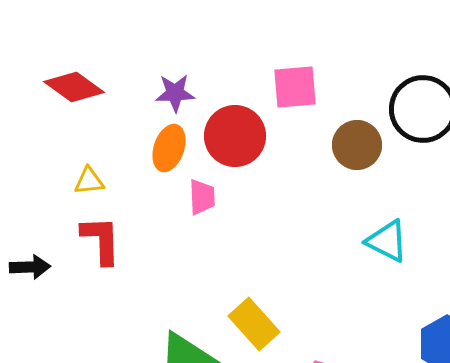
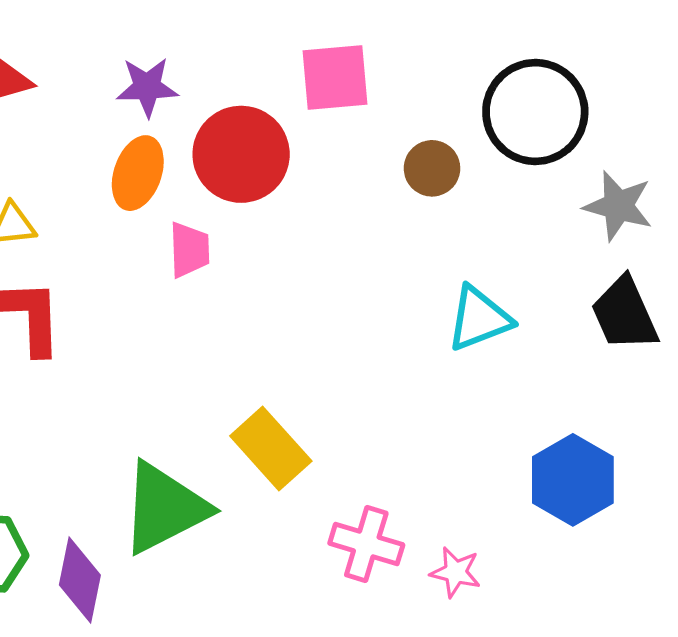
brown circle: (357, 145) -> (432, 168), size x0.7
cyan triangle: (387, 241) -> (479, 319), turned -48

